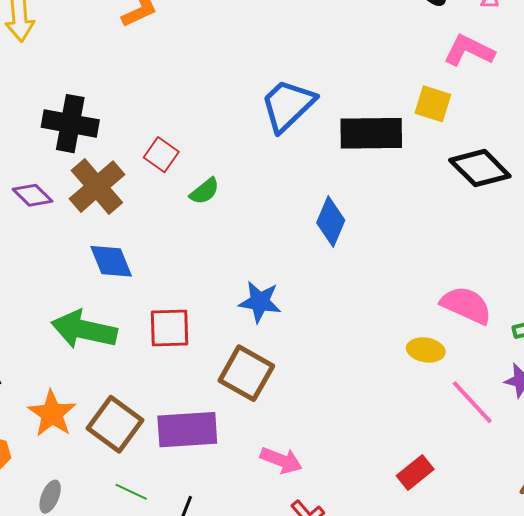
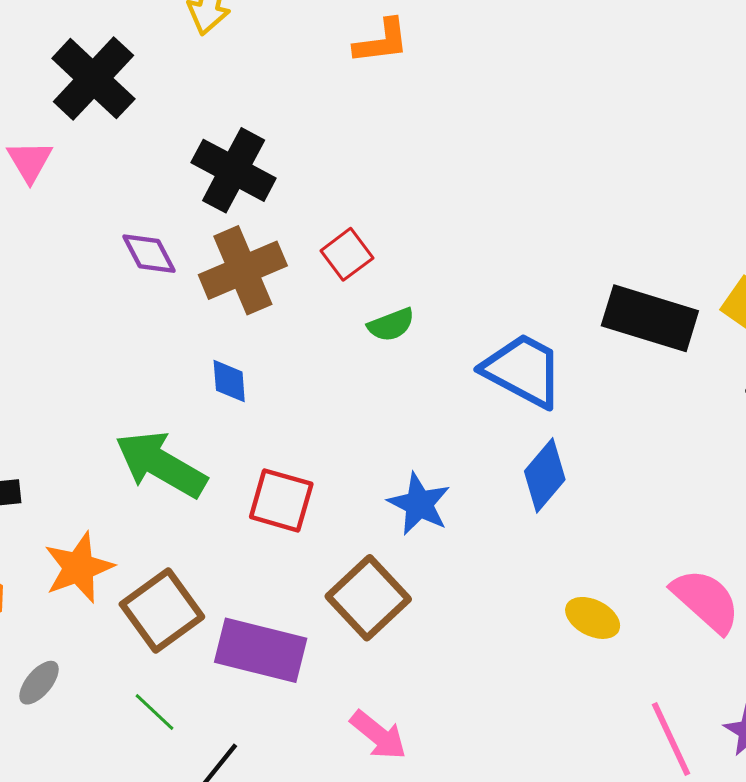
blue trapezoid: (288, 105) -> (523, 370), moved, turned 54
blue diamond: (331, 222) -> (545, 475), moved
blue diamond: (111, 261) -> (229, 381), size x0.7
yellow ellipse: (426, 350) -> (593, 618), moved

